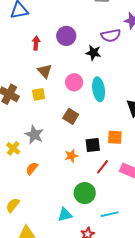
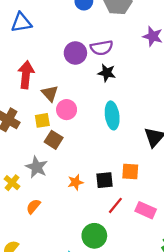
purple semicircle: (111, 35) -> (102, 48), moved
red arrow: (36, 43) -> (26, 75), moved, size x1.6
pink circle: (74, 82) -> (67, 110), moved
brown square: (71, 116) -> (54, 140), moved
orange star: (71, 156) -> (75, 182), moved

